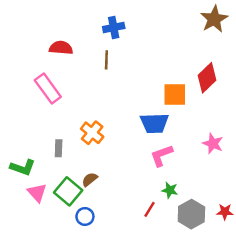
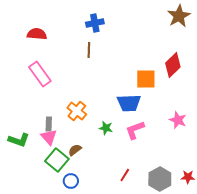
red semicircle: (61, 48) -> (37, 34), moved
green star: (170, 190) -> (106, 128), moved
pink triangle: (37, 193) -> (49, 137), moved

